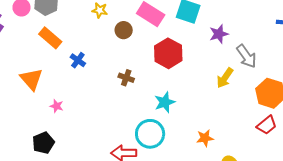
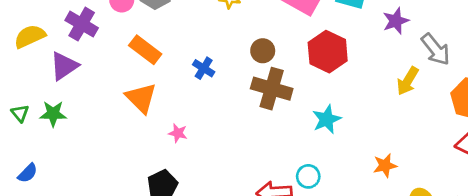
brown circle: (124, 30) -> (263, 51), moved
orange rectangle: (50, 38) -> (145, 50), moved
brown cross: (126, 78) -> (272, 89), size x1.8
cyan circle: (150, 134) -> (308, 176), moved, size x0.6

